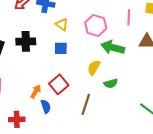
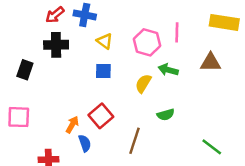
pink line: (129, 17) -> (177, 32), moved
black cross: (26, 41) -> (56, 45), moved
green arrow: (113, 47) -> (168, 70), size x0.7
yellow semicircle: (94, 67) -> (143, 83), moved

